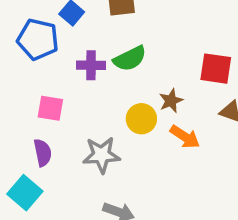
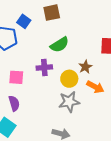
purple cross: (91, 65) -> (44, 68), moved
gray star: (101, 155) -> (69, 102), moved

